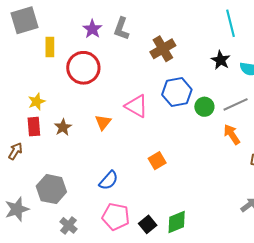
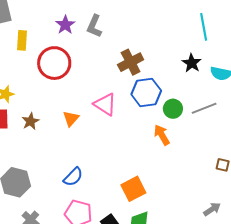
brown cross: (163, 49) -> (131, 62), moved
orange arrow: (232, 134) -> (162, 135), moved
orange square: (157, 161) -> (133, 189), moved, size x1.4

